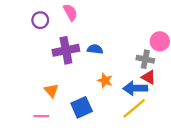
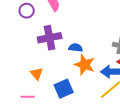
blue semicircle: (95, 49) -> (76, 48), moved
orange star: (105, 80) -> (85, 65), size x1.5

